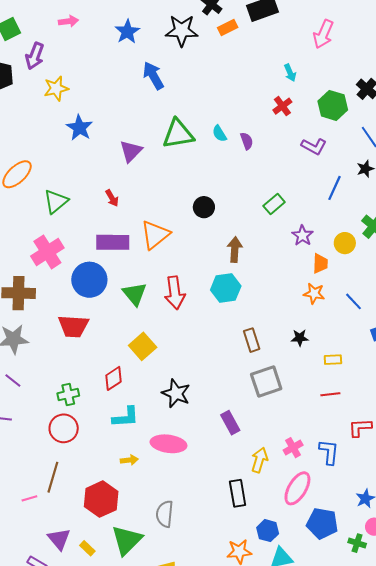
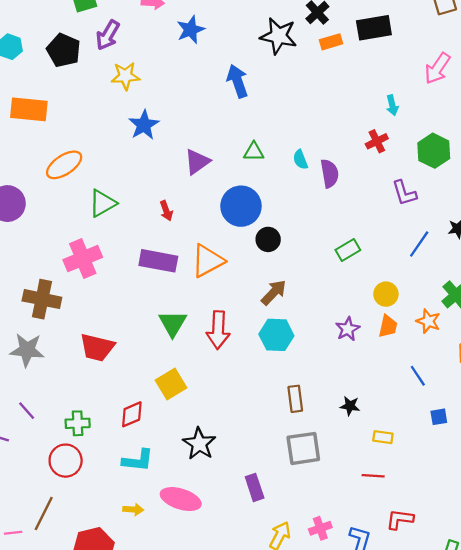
blue star: (127, 32) -> (191, 30), moved
green triangle: (178, 134) -> (254, 152), size x0.6
purple semicircle: (247, 141) -> (330, 173), size x1.4
purple L-shape: (314, 146) -> (404, 193), turned 35
purple star: (302, 236) -> (348, 329), moved
yellow circle: (345, 243) -> (386, 294), moved
brown arrow: (235, 249) -> (274, 292), moved, turned 30
blue circle: (89, 280) -> (241, 206), moved
orange star: (314, 294) -> (428, 321), moved
purple line: (13, 381) -> (27, 411), moved

